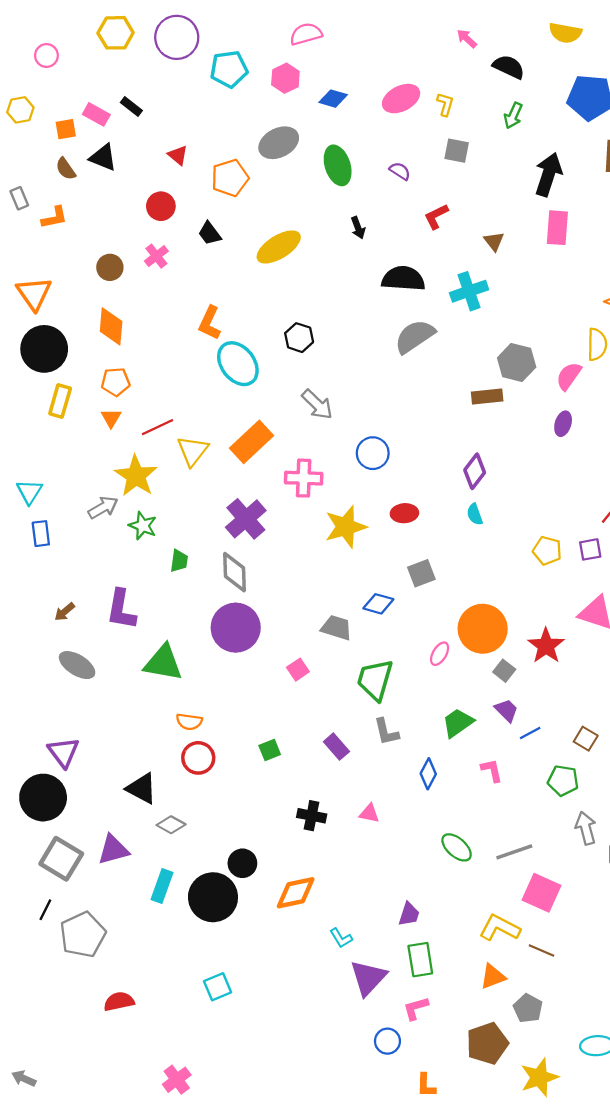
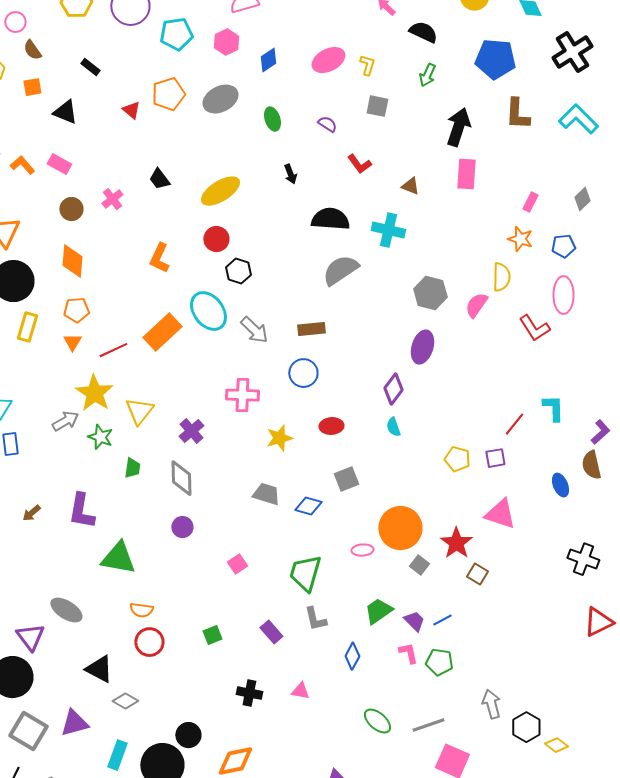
blue diamond: (333, 99) -> (268, 60), turned -50
pink rectangle: (96, 114) -> (59, 164), moved
green ellipse: (338, 165) -> (272, 119), size x0.7
brown semicircle: (66, 169) -> (32, 50), moved
orange pentagon: (230, 178) -> (168, 94), moved
red circle: (161, 206) -> (216, 239), moved
red L-shape: (436, 216) -> (359, 164), turned -100
orange L-shape: (54, 218) -> (22, 165), turned -120
brown triangle: (494, 241) -> (410, 186), turned -30
cyan cross: (469, 291) -> (388, 230), turned 32
cyan ellipse: (238, 364) -> (208, 311), moved
brown rectangle: (487, 397) -> (311, 329), moved
purple ellipse: (563, 424) -> (422, 347), moved, size x1.5
orange rectangle: (252, 442) -> (162, 332), moved
yellow triangle: (193, 451) -> (139, 411), moved
purple cross: (246, 519) -> (191, 431), size x0.7
yellow star: (346, 527) -> (279, 438), size x0.7
purple circle: (236, 628) -> (182, 527), size x0.5
gray trapezoid: (336, 628) -> (266, 494), moved
pink ellipse: (440, 654) -> (362, 550), turned 55
gray ellipse: (77, 665) -> (66, 610), moved
purple trapezoid: (506, 710) -> (414, 621), moved
brown square: (586, 739) -> (477, 574), moved
green pentagon: (563, 781) -> (439, 662), moved

